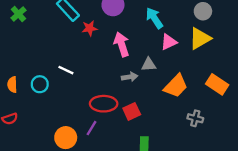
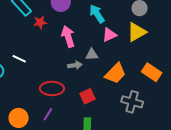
red square: (132, 111) -> (87, 96), moved
gray cross: (195, 118) -> (132, 102), size x1.5
purple line: (92, 128) -> (48, 114), moved

